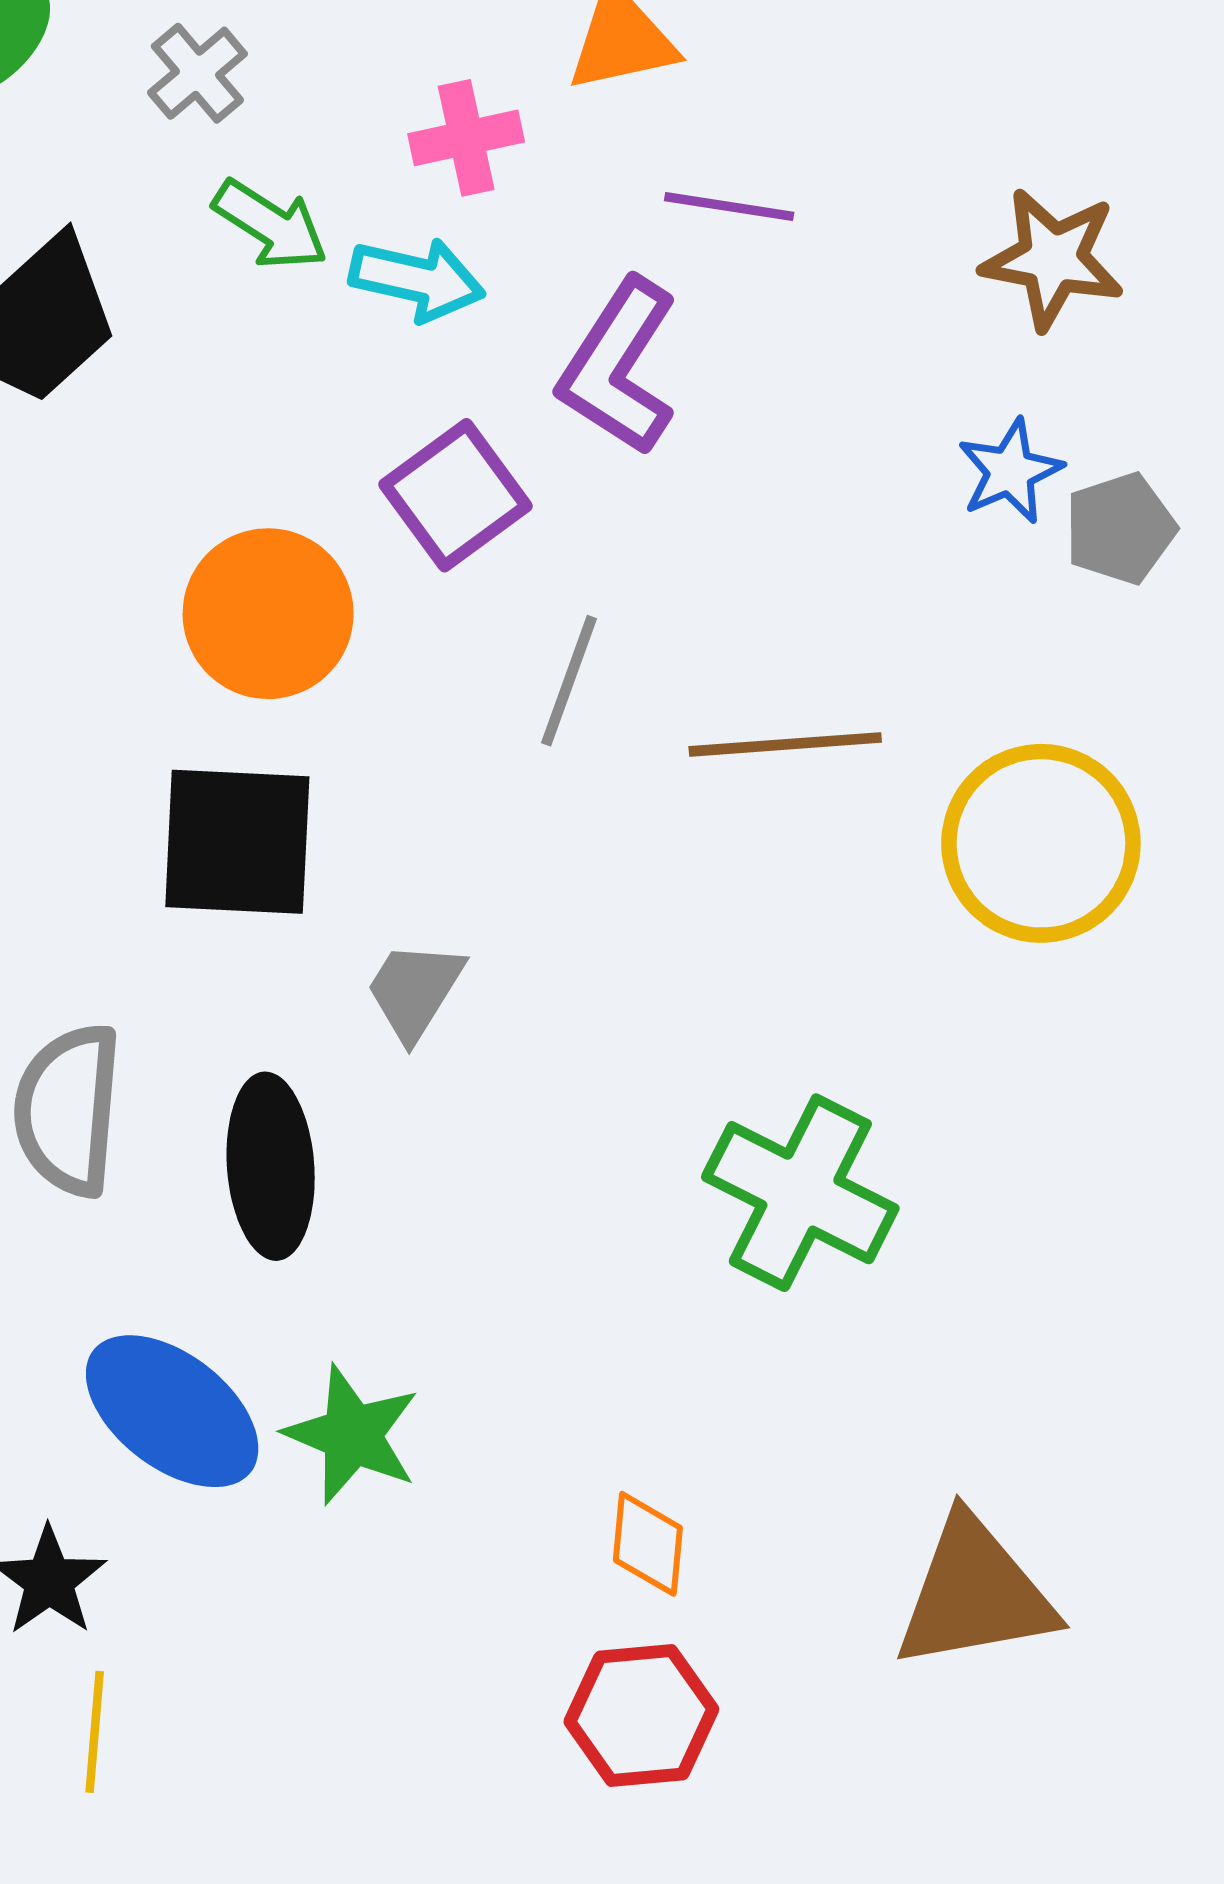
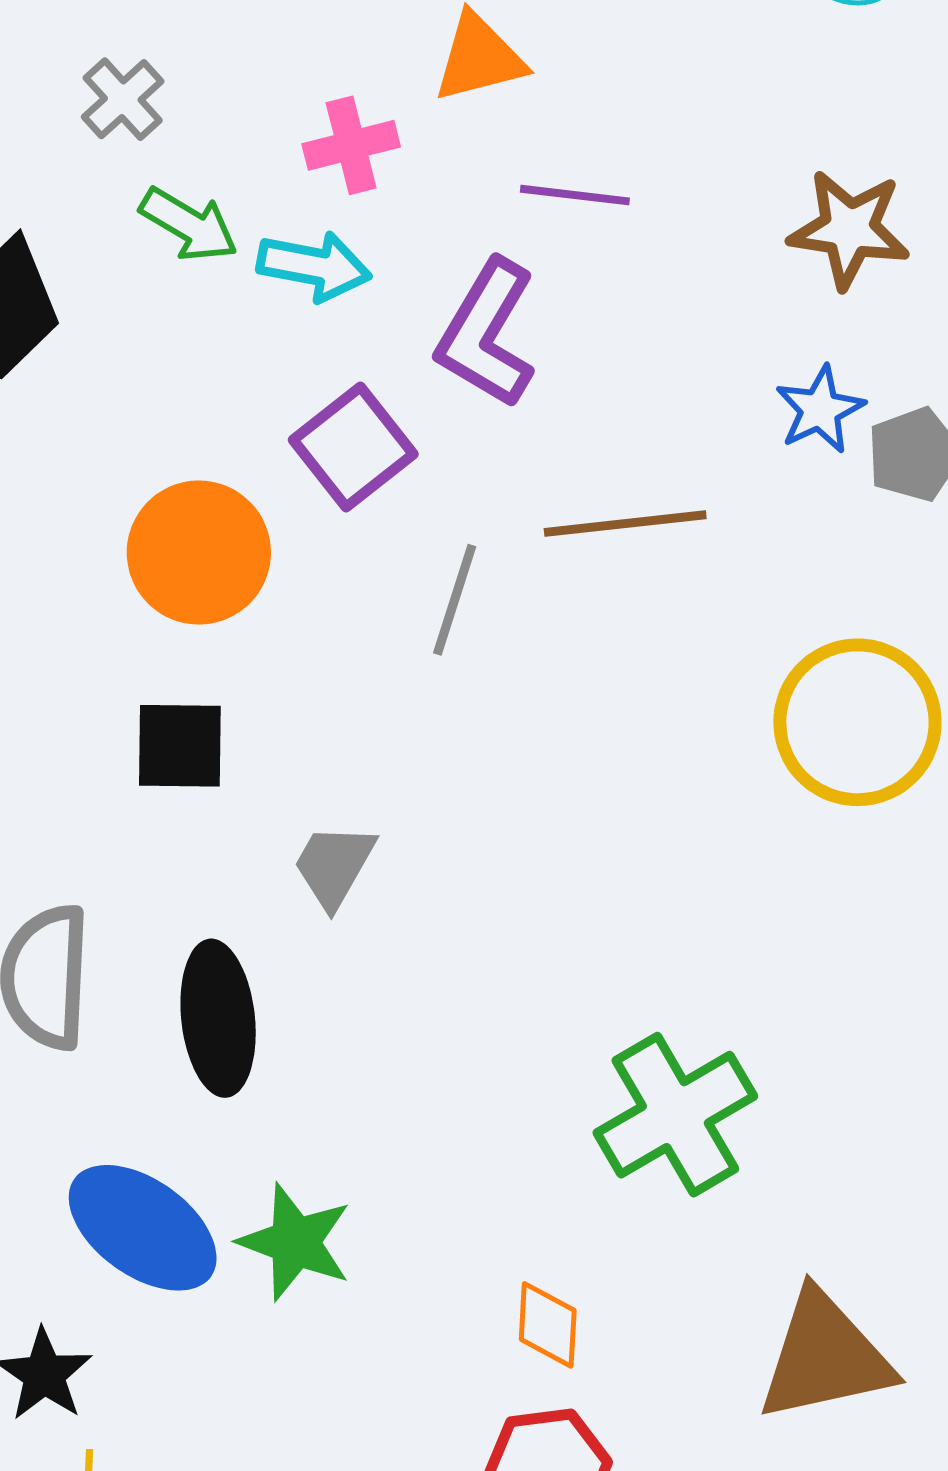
brown line: (785, 744) -> (625, 524), moved
black square: (237, 842) -> (180, 746), size x0.7
green cross: (800, 1193) -> (675, 1115), moved, turned 35

